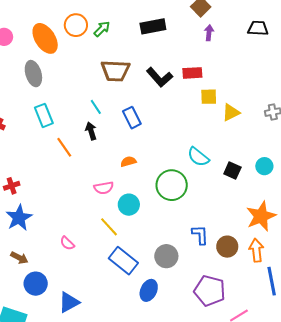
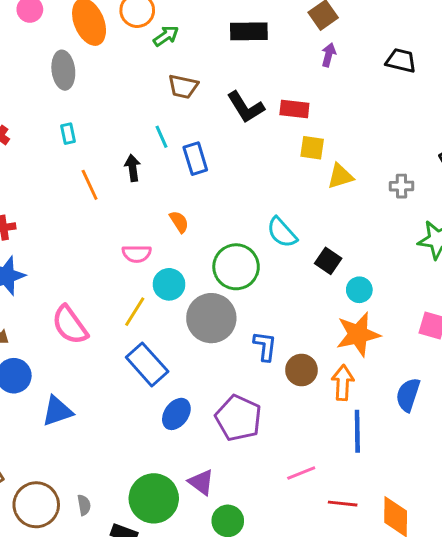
green arrow: (102, 29) -> (166, 36), moved
brown trapezoid: (115, 71) -> (183, 87), size x0.7
cyan line: (96, 107) -> (162, 137), moved
cyan rectangle: (44, 115) -> (68, 134), size x0.6
orange semicircle: (128, 162) -> (179, 222), turned 63
cyan circle: (264, 166) -> (359, 290), moved
yellow line: (109, 227) -> (135, 312), turned 65
pink semicircle: (67, 243) -> (70, 325), size x1.8
gray circle: (166, 256) -> (211, 318), moved, size x1.4
purple pentagon: (210, 291) -> (238, 418), moved

